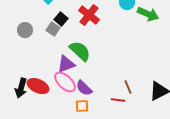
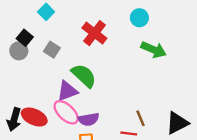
green arrow: (148, 14) -> (154, 50), moved
black square: (61, 19) -> (25, 38), moved
purple semicircle: (84, 88) -> (89, 119), turned -54

